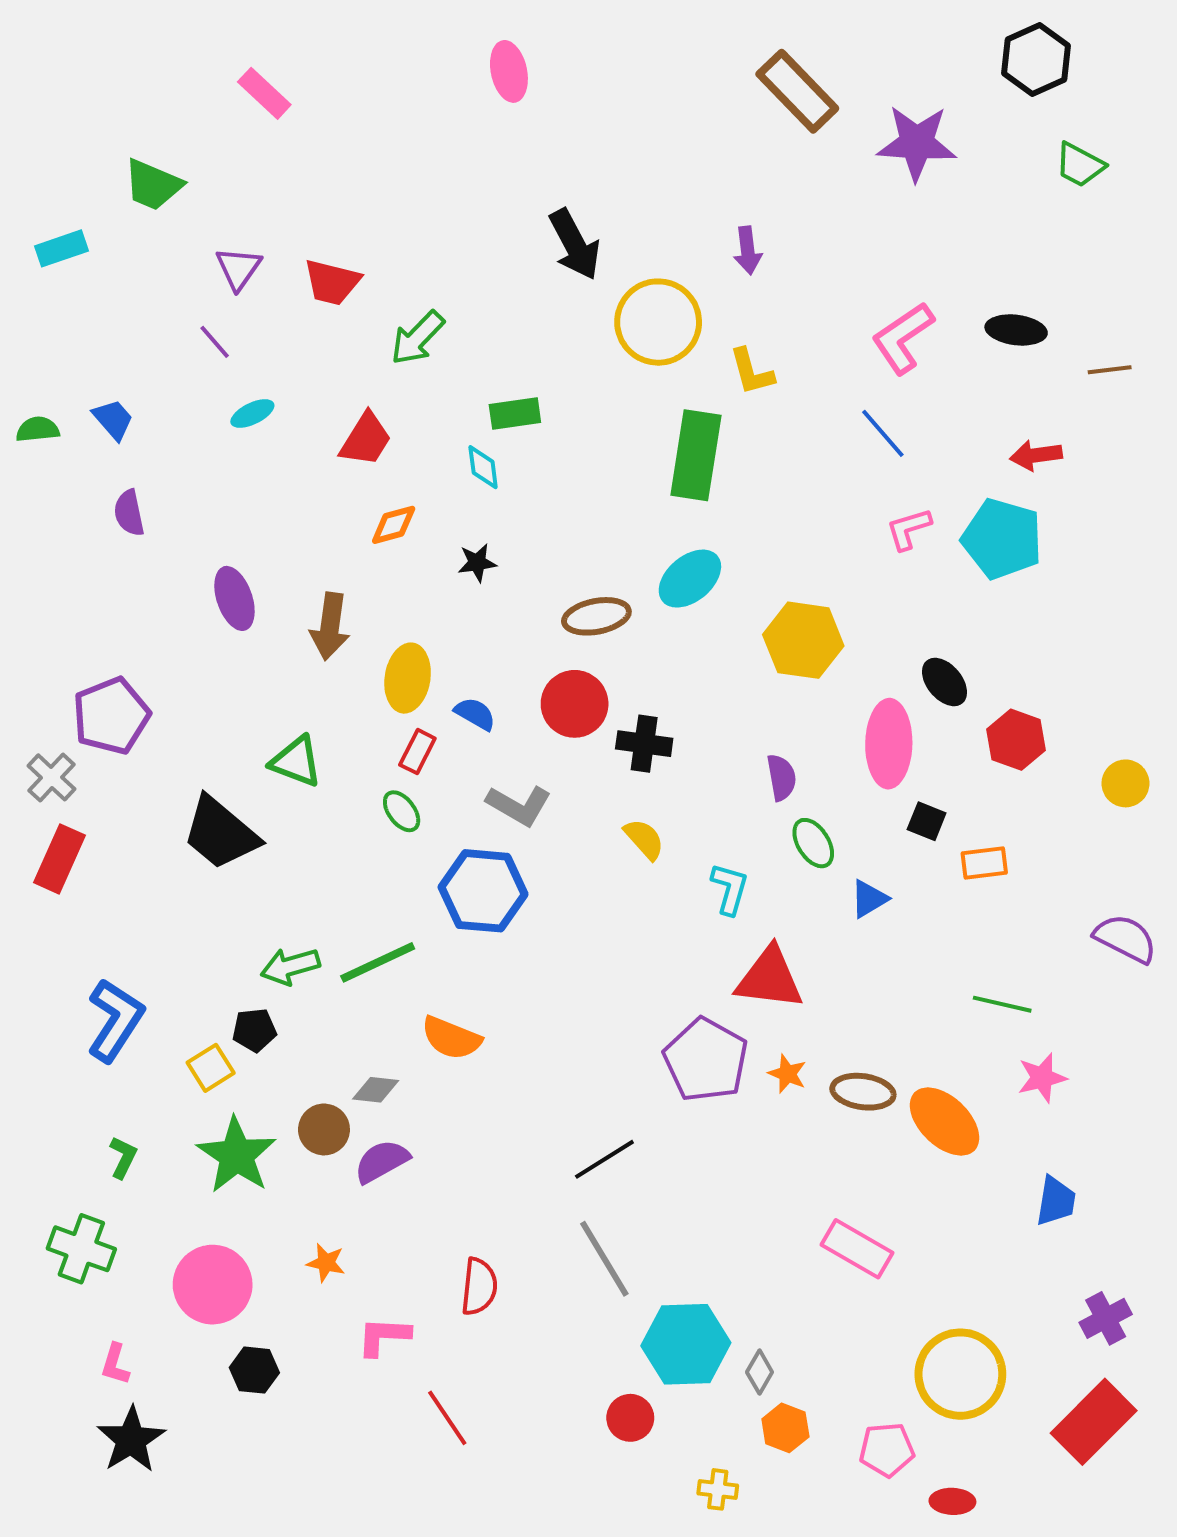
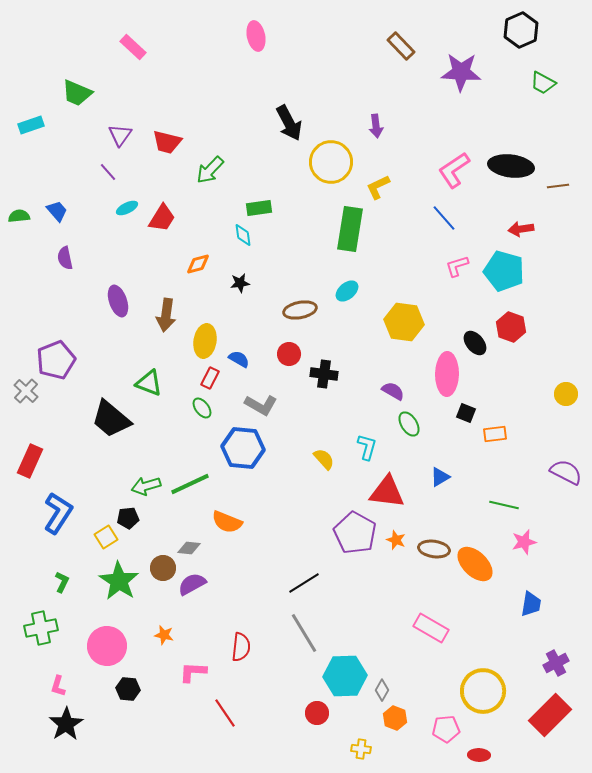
brown rectangle: (797, 91) -> (401, 46), size x0.7
black ellipse: (1016, 330) -> (511, 166), size x1.5
yellow L-shape: (752, 372) -> (378, 187), turned 80
red trapezoid: (366, 439) -> (162, 218), moved
cyan ellipse: (690, 579) -> (347, 291), size x0.7
red circle: (575, 704) -> (289, 354), size x0.7
red hexagon: (1016, 740) -> (511, 327), moved
purple semicircle: (781, 777) -> (393, 391), turned -50
yellow semicircle: (644, 839) -> (324, 459), moved
red rectangle: (59, 859) -> (30, 461), moved
blue triangle: (869, 899) -> (440, 477), moved
green cross: (81, 1249) -> (41, 628), turned -32

